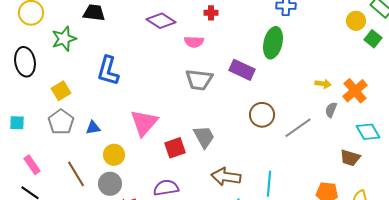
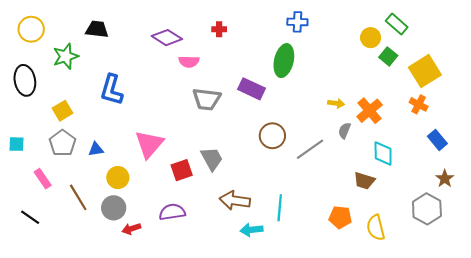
pink semicircle: (194, 42) -> (189, 62), moved
cyan diamond: (368, 132) -> (383, 154), turned 30
pink rectangle: (32, 165) -> (43, 179), moved

